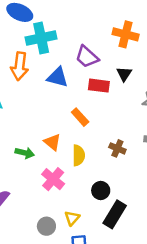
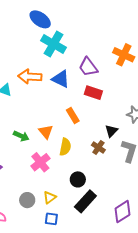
cyan cross: (41, 38) -> (53, 44), turned 30
orange arrow: (20, 66) -> (30, 77), moved, turned 75
black triangle: (124, 74) -> (111, 131), moved

